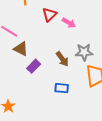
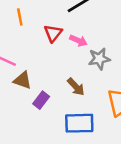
gray star: (84, 52) -> (99, 59), moved
blue rectangle: (62, 88) -> (79, 123), size x1.6

